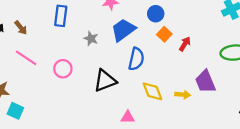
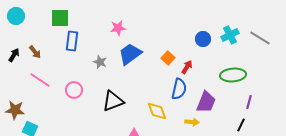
blue circle: (156, 14) -> (203, 39), moved
blue semicircle: (136, 59) -> (179, 89), moved
purple trapezoid: (205, 82) -> (206, 102), turned -135
yellow arrow: (183, 95) -> (192, 122), moved

